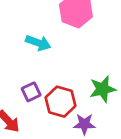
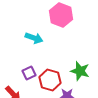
green star: (103, 89) -> (80, 71), turned 30

